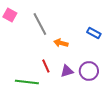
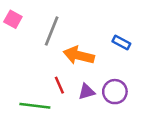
gray line: (40, 24) -> (52, 31), turned 50
orange arrow: (61, 43) -> (79, 55), size x1.6

